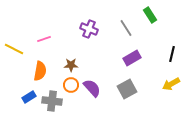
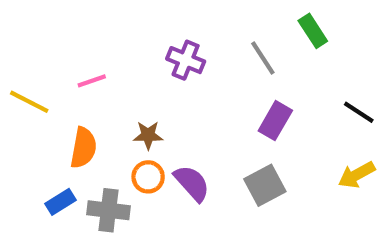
black line: (172, 54) -> (359, 112), turned -70
purple rectangle: (132, 58) -> (275, 121), turned -30

